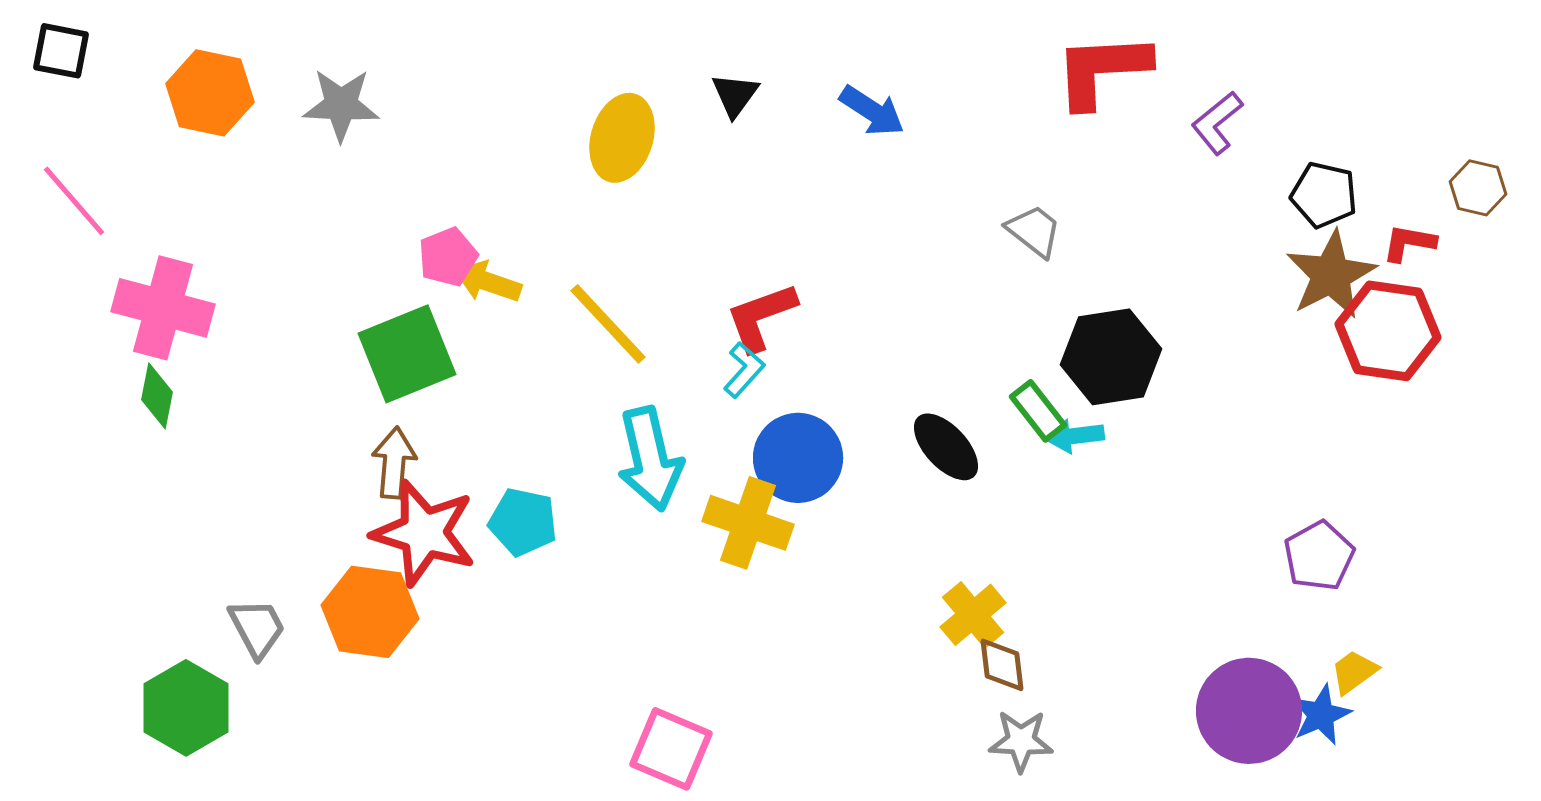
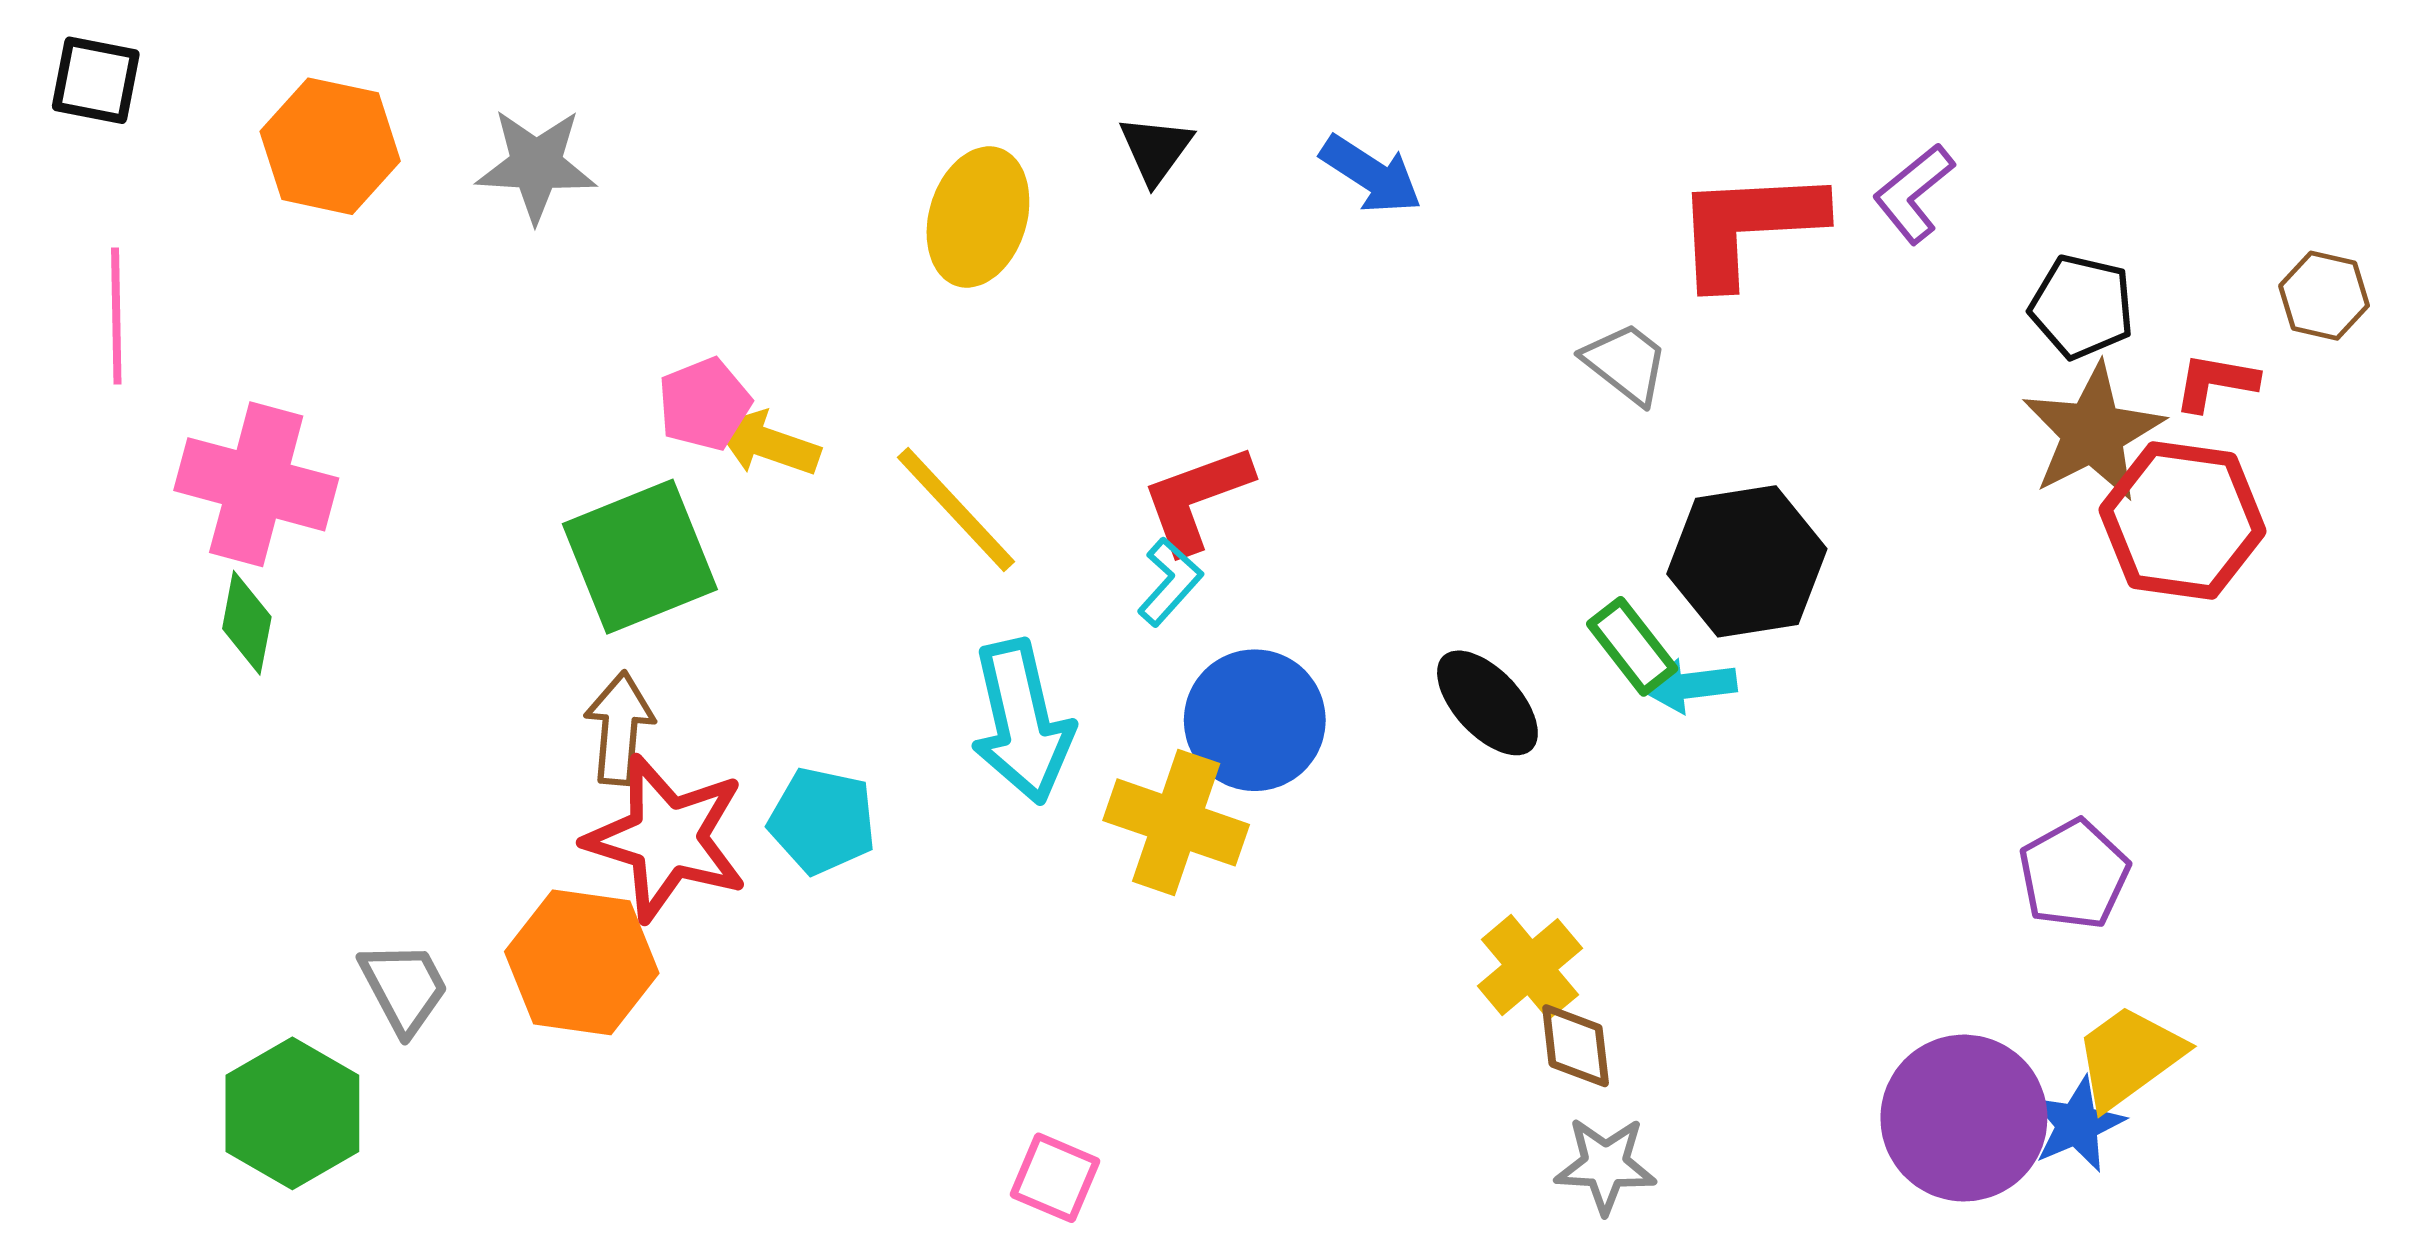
red L-shape: (1102, 70) -> (1749, 226), moved
pink line: (74, 201) -> (116, 316), turned 40
yellow trapezoid: (1354, 672) -> (2129, 1057), size x1.5
pink square: (671, 749) -> (1055, 1178), size x0.7

